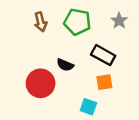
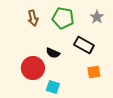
orange square: (104, 82) -> (94, 72), moved
cyan square: (88, 107) -> (53, 87), moved

